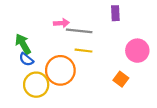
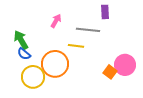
pink arrow: (61, 23) -> (56, 21), turned -56
gray line: (79, 31) -> (88, 30), moved
pink circle: (137, 51) -> (125, 65), moved

